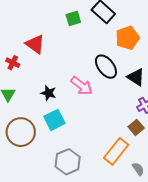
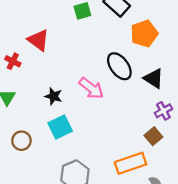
brown circle: (21, 132) -> (21, 141), size x0.6
orange rectangle: (116, 151) -> (131, 163), turned 32

